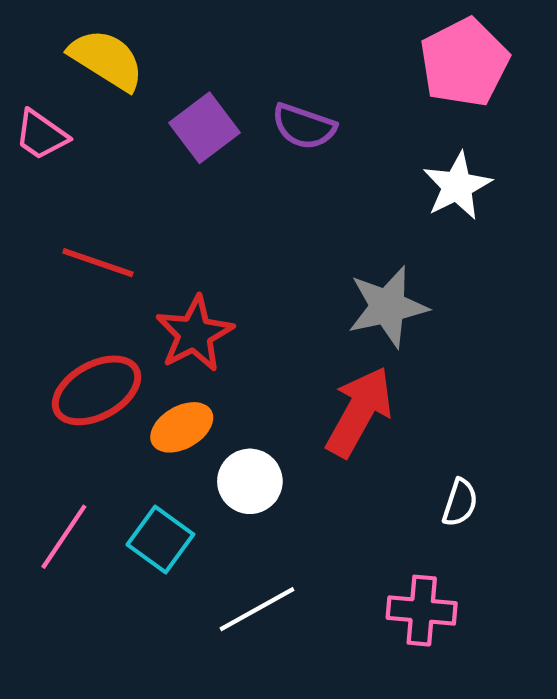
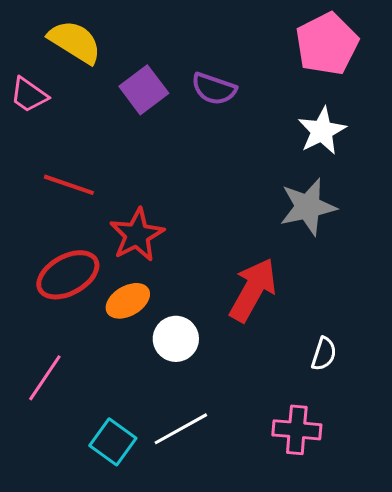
gray star: (388, 307) -> (308, 207), moved
cyan square: (160, 540) -> (113, 442), moved

